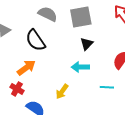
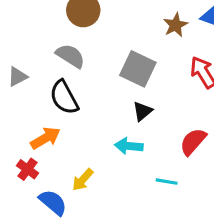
gray semicircle: (48, 14) -> (70, 56), moved
gray square: (81, 17) -> (138, 69), turned 30
yellow arrow: (62, 92) -> (83, 180), moved

